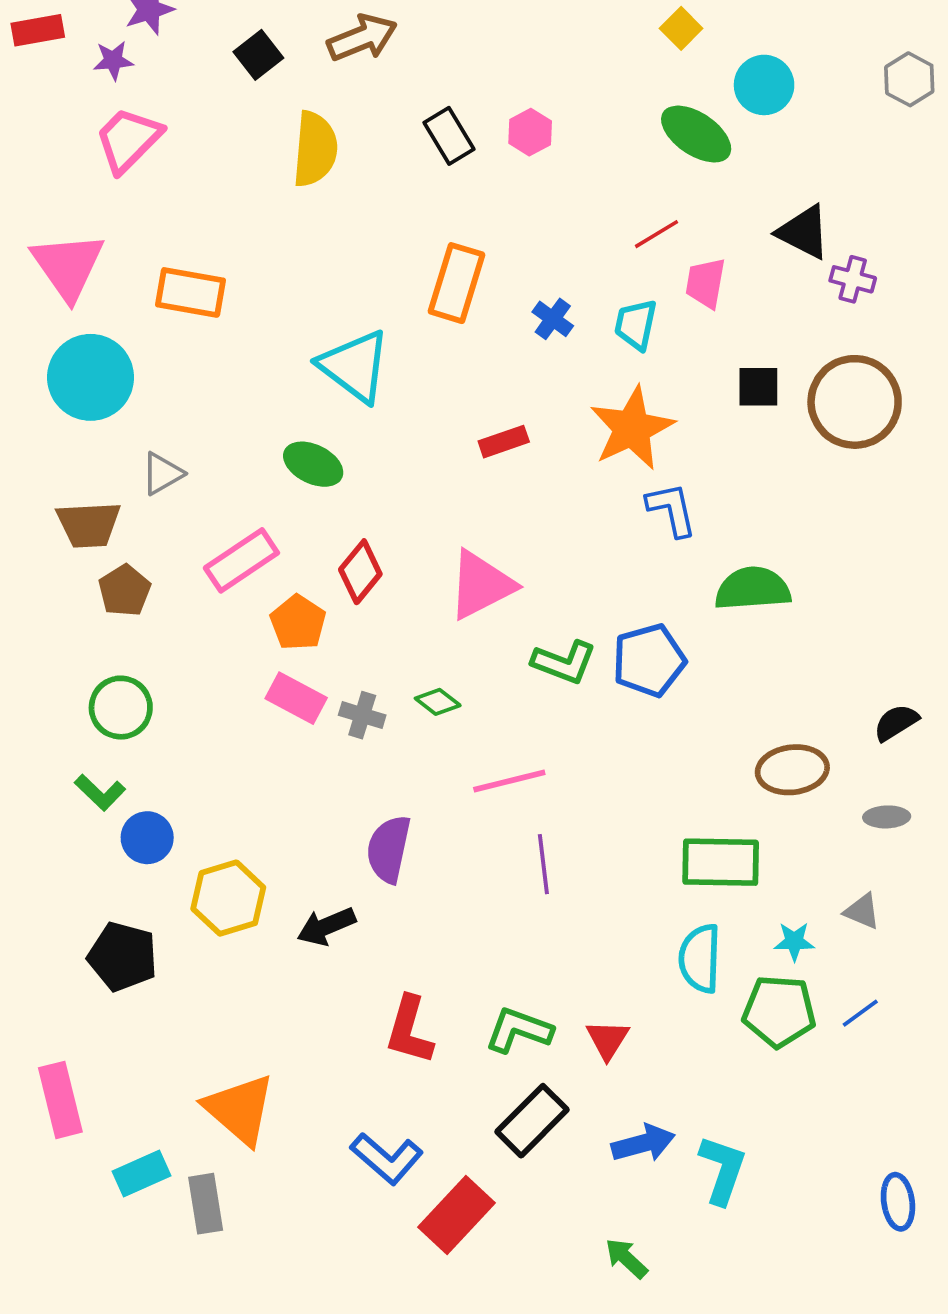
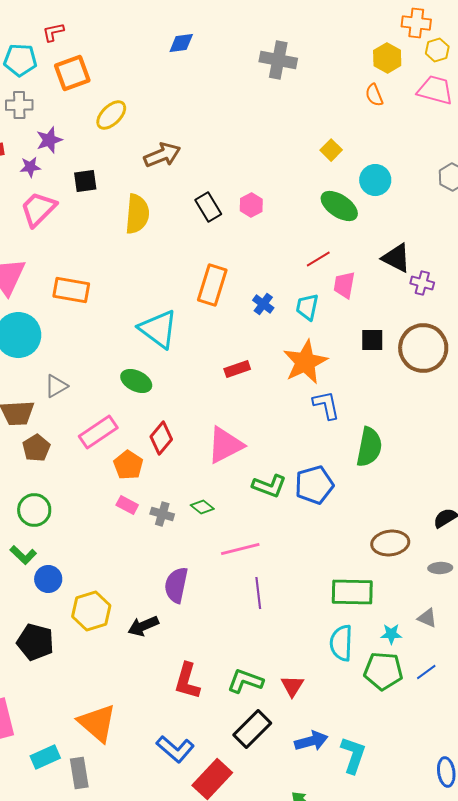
black square: (258, 55) -> (85, 181), moved, turned 30
green semicircle: (753, 589) -> (369, 447), turned 105
pink rectangle: (296, 698) -> (127, 505), size x0.7

